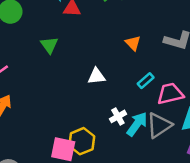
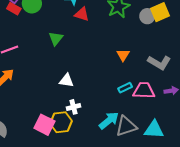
white triangle: (96, 76) -> (66, 81), moved
pink trapezoid: (170, 94) -> (144, 91), moved
white cross: (118, 116) -> (73, 107), moved

